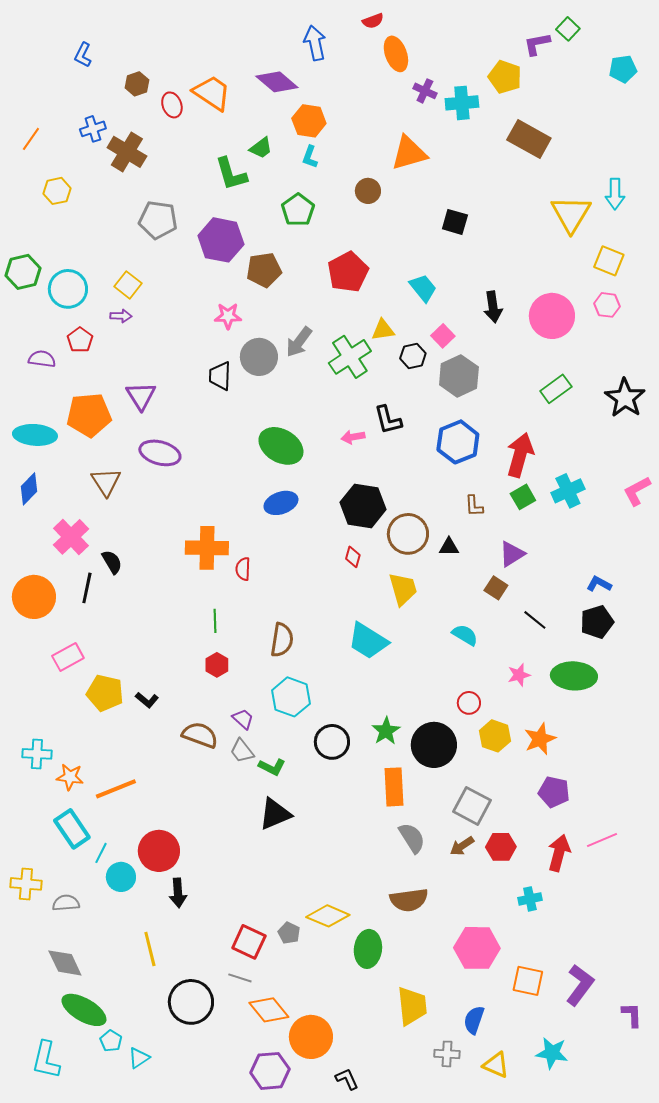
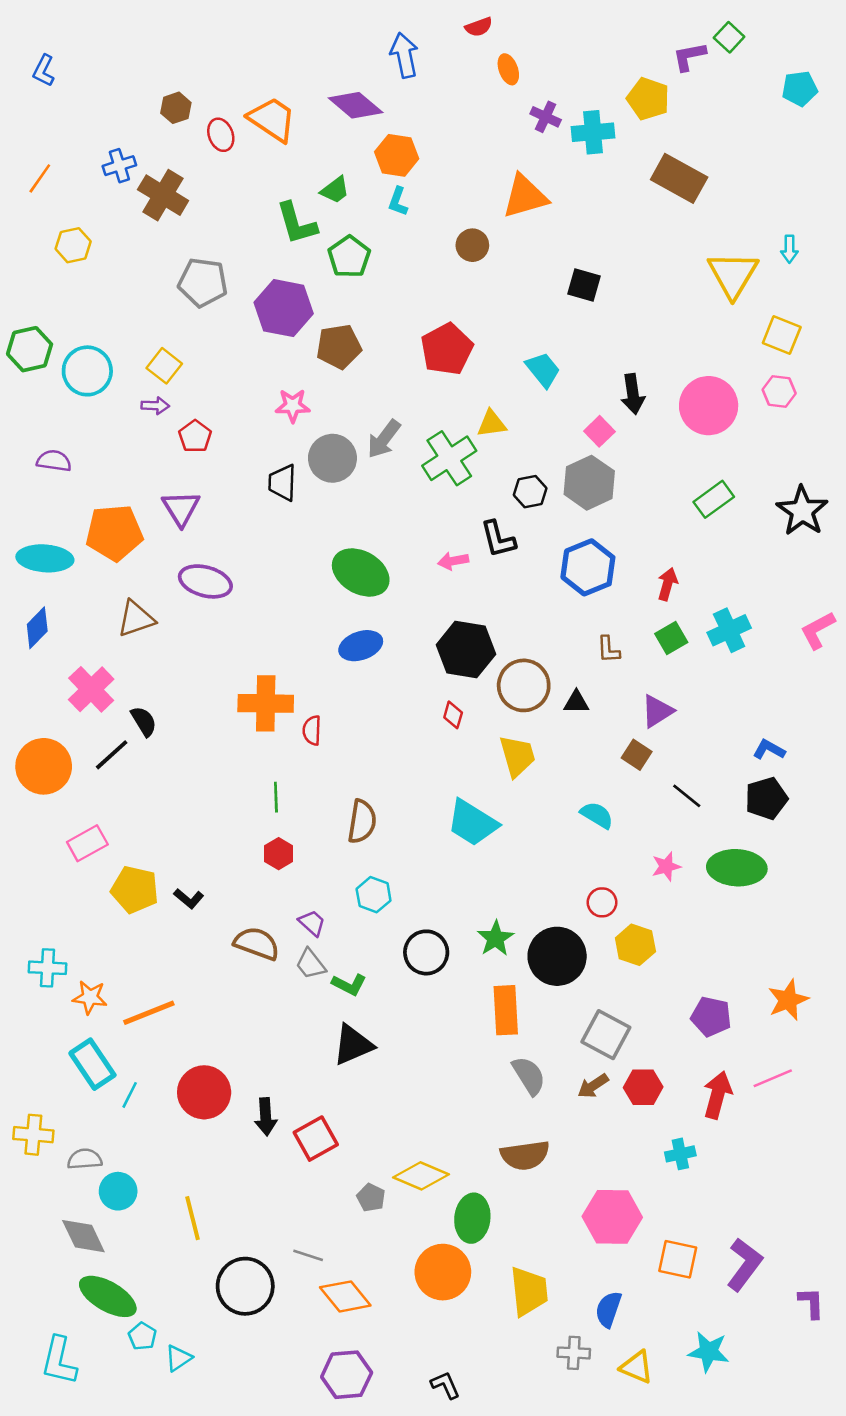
orange ellipse: (396, 54) -> (508, 69), size x0.7
blue L-shape: (83, 55) -> (44, 71), moved
cyan arrow: (615, 194) -> (789, 249), size x0.7
green pentagon: (298, 210) -> (349, 257), moved
pink square: (443, 336) -> (599, 431), moved
red pentagon: (80, 340) -> (195, 436), moved
black hexagon: (413, 356) -> (530, 492), moved
red arrow: (520, 455) -> (667, 584), size x0.6
brown triangle: (106, 482) -> (136, 619), turned 44
black line: (87, 588) -> (112, 755), turned 36
cyan hexagon: (291, 697) -> (374, 895), size x0.7
orange star: (540, 739) -> (788, 1000), moved
cyan circle: (121, 877) -> (118, 1191), moved
black arrow: (178, 893) -> (266, 1117), moved
red square: (249, 942) -> (316, 1139), moved, turned 36
orange circle: (311, 1037) -> (443, 1272), moved

